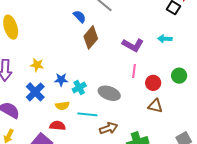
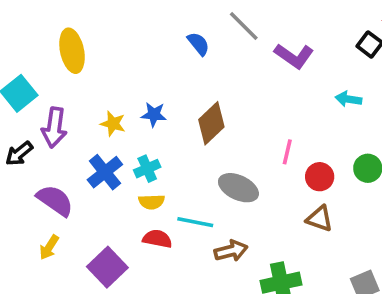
brown diamond: (91, 37) -> (211, 123), moved
purple L-shape: (133, 45) -> (294, 56), moved
blue star: (61, 80) -> (154, 115), moved
cyan cross: (79, 87) -> (147, 169), moved
red semicircle: (58, 126) -> (157, 239), moved

